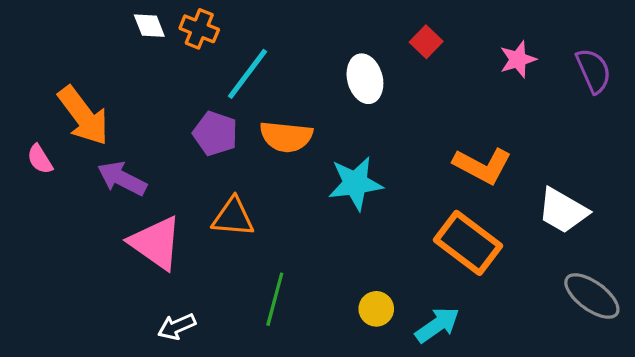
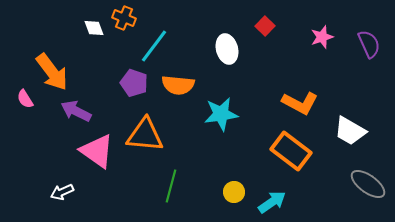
white diamond: (149, 26) -> (94, 28), moved
orange triangle: (233, 217) -> (145, 135), size x1.4
white arrow: (177, 327) -> (62, 192), moved

